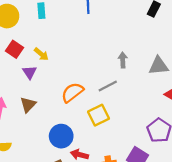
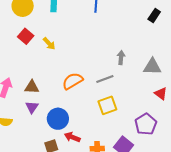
purple triangle: (30, 72) -> (32, 107), moved
brown triangle: (28, 105) -> (32, 87), turned 42
yellow square: (99, 115) -> (107, 105), moved

